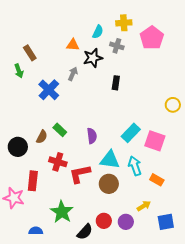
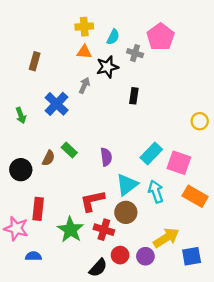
yellow cross: (124, 23) -> (84, 27), moved
pink pentagon: (152, 38) -> (160, 37), moved
brown rectangle: (30, 53) -> (35, 61), turned 49
green arrow: (19, 71) -> (21, 115), moved
cyan triangle: (110, 160) -> (127, 185), turned -45
red cross: (58, 162) -> (104, 230), moved
orange rectangle: (157, 180) -> (195, 196), moved, size x1.5
yellow arrow: (144, 206) -> (166, 238), size x1.6
green star: (62, 212) -> (70, 230), moved
blue semicircle: (36, 231) -> (33, 256), moved

